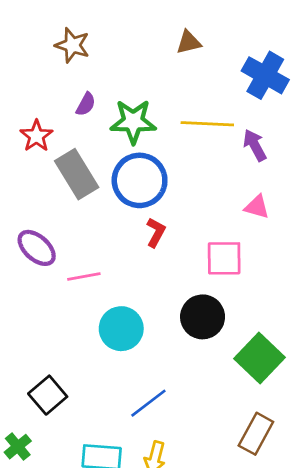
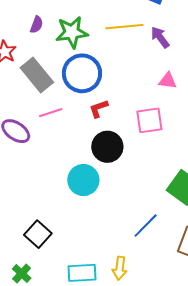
red L-shape: (156, 232) -> (99, 109), turned -130
pink line: (84, 276) -> (51, 113), moved
black circle: (203, 317) -> (107, 147), moved
blue line: (148, 403) -> (146, 226), moved

